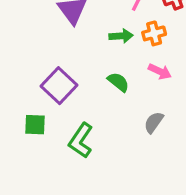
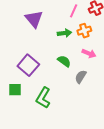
gray semicircle: (154, 122) -> (81, 77), moved

